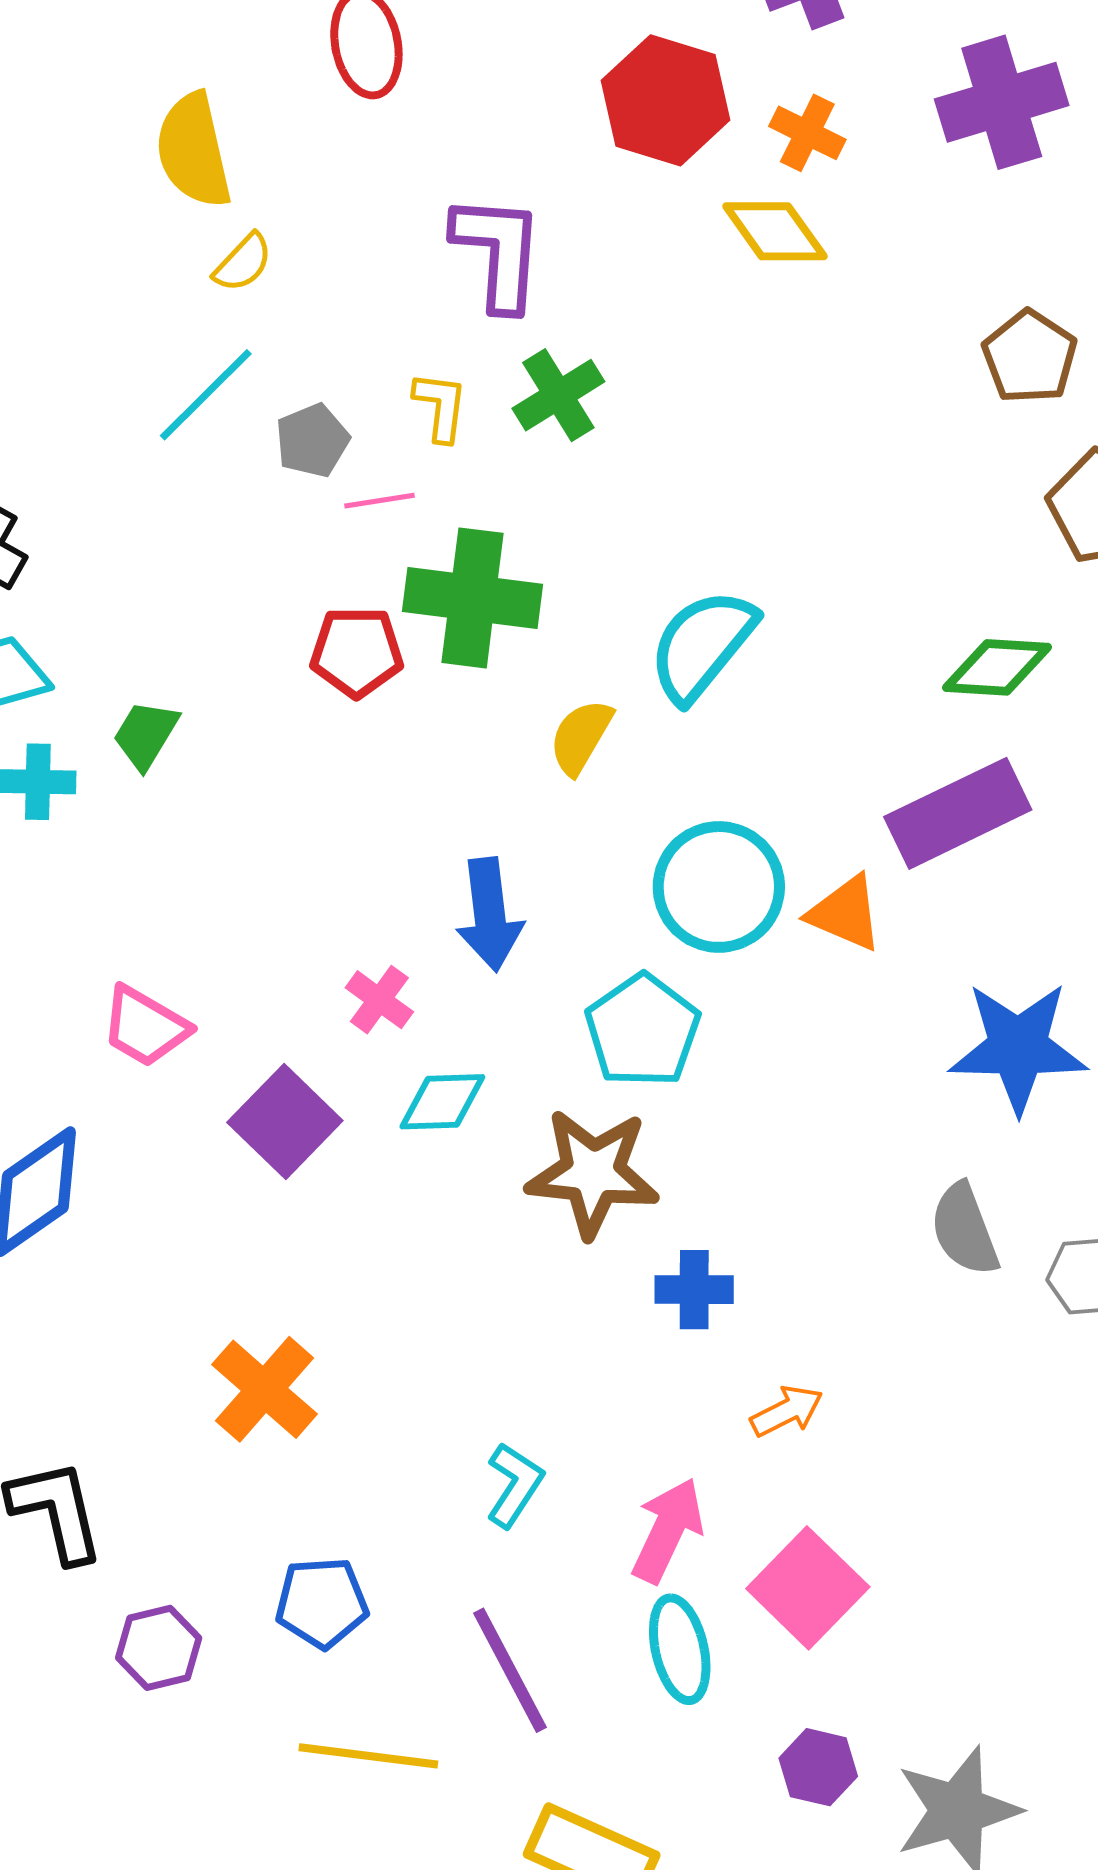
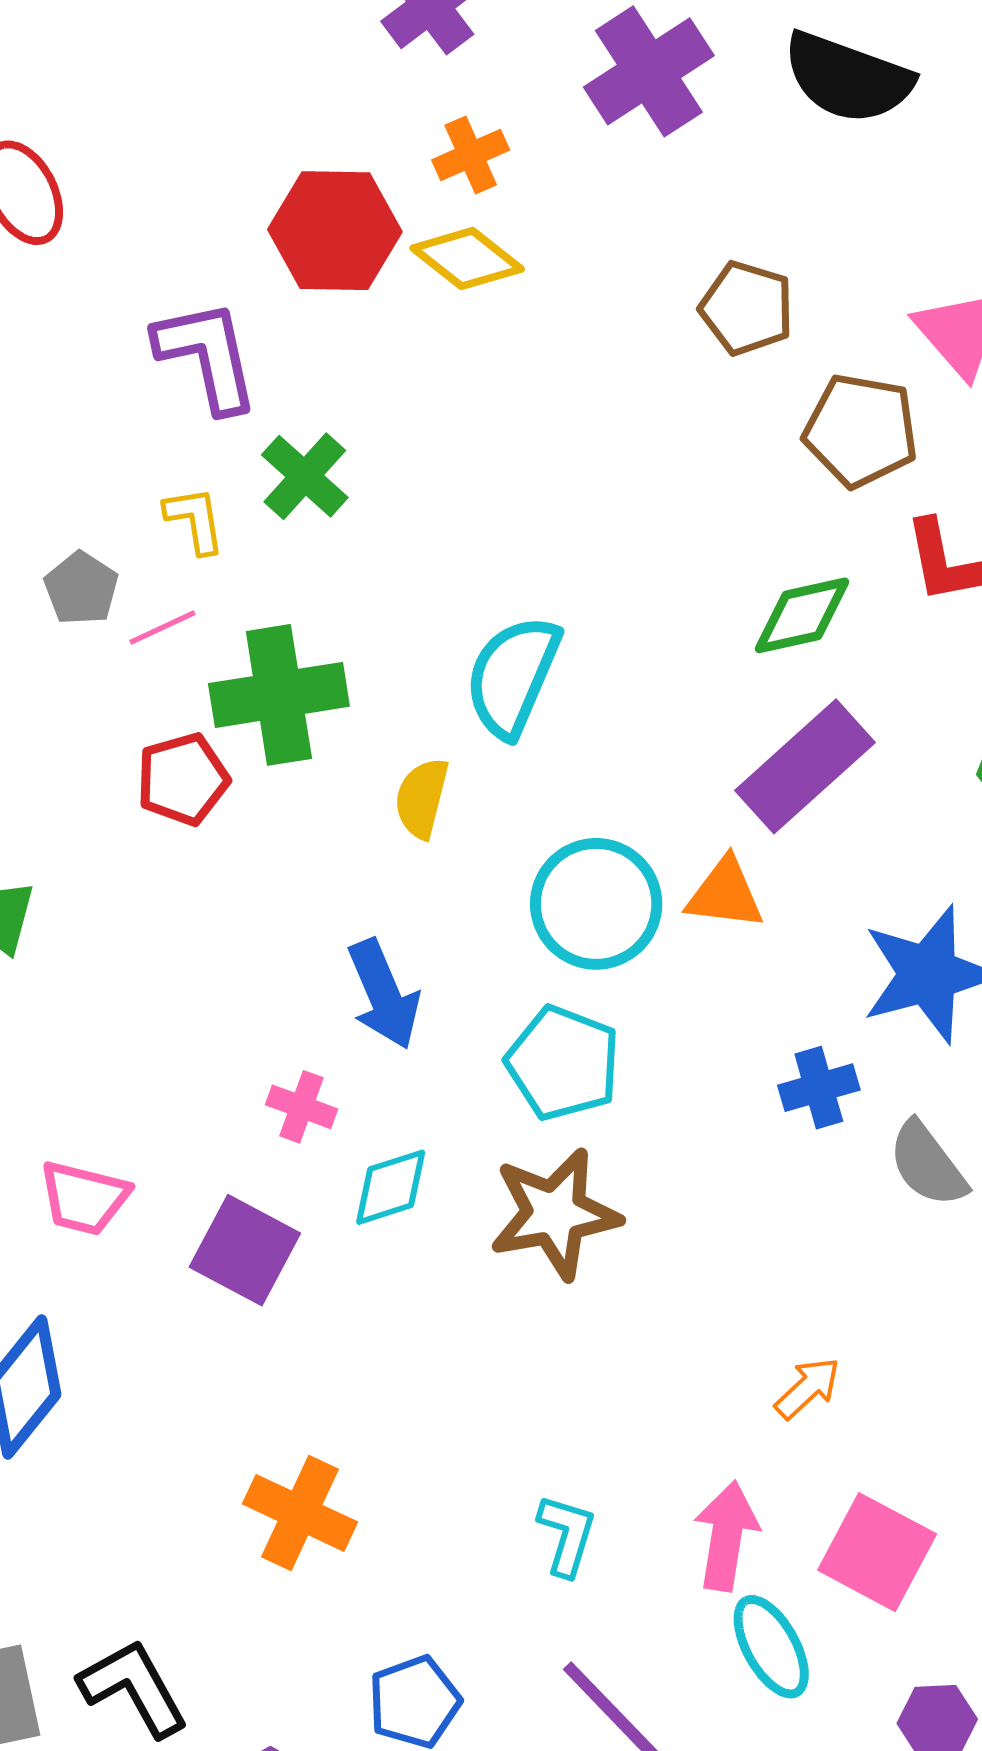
red hexagon: (665, 100) -> (335, 231), moved
orange cross: (807, 133) -> (471, 155), turned -34
blue cross: (694, 1290) -> (819, 1088), moved

